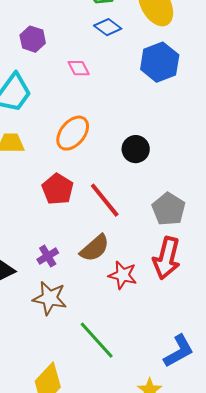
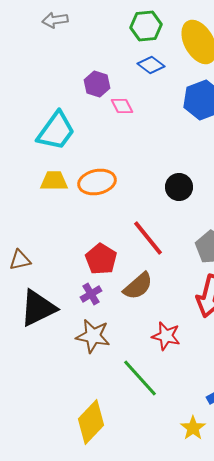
purple hexagon: (33, 39) -> (97, 84), moved
orange ellipse: (73, 133) -> (97, 182), moved, turned 39
red pentagon: (58, 189) -> (101, 259), moved
red star: (123, 275) -> (166, 336), moved

